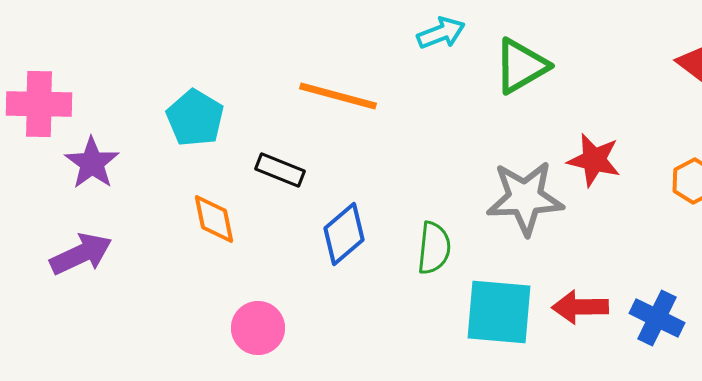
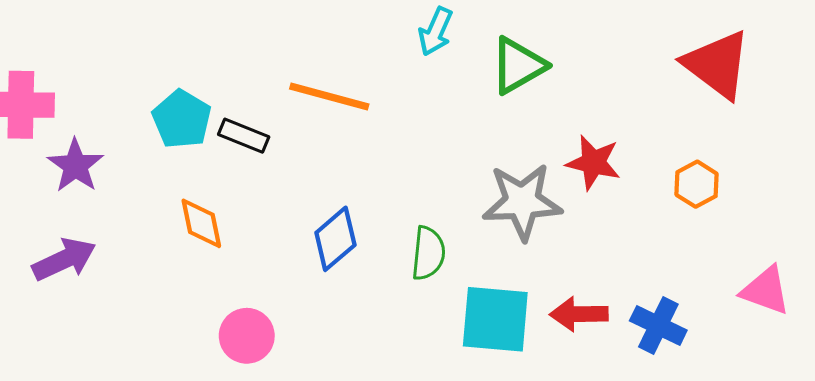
cyan arrow: (441, 33) -> (436, 31), turned 135
black rectangle: (280, 170) -> (244, 136), moved

